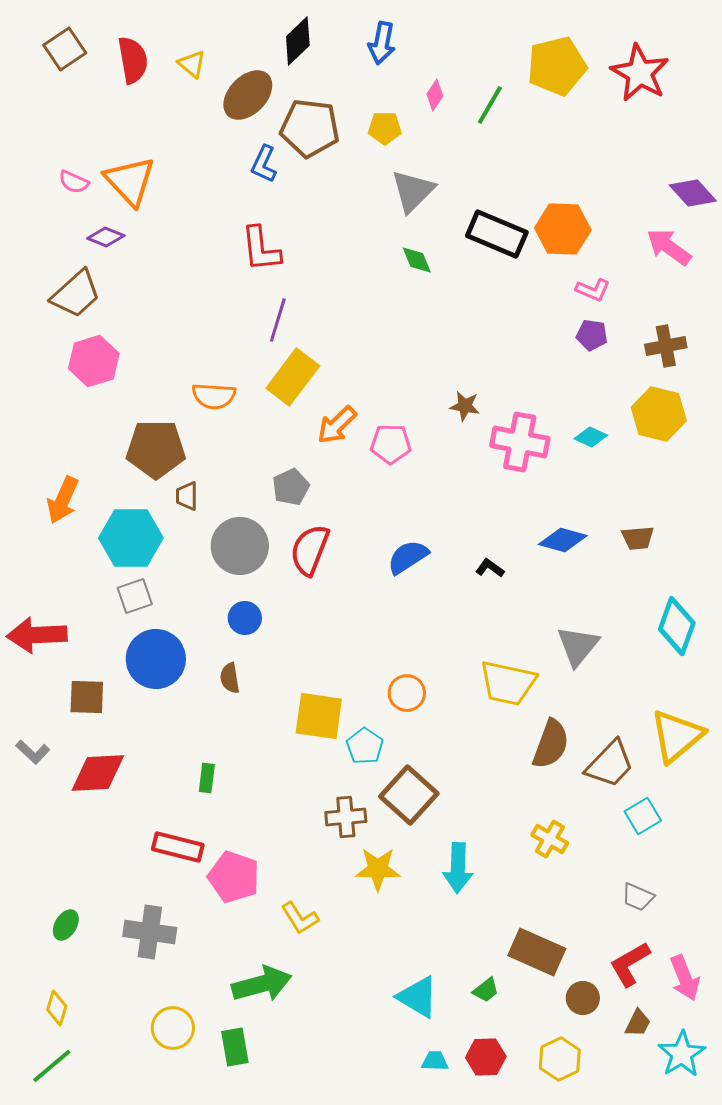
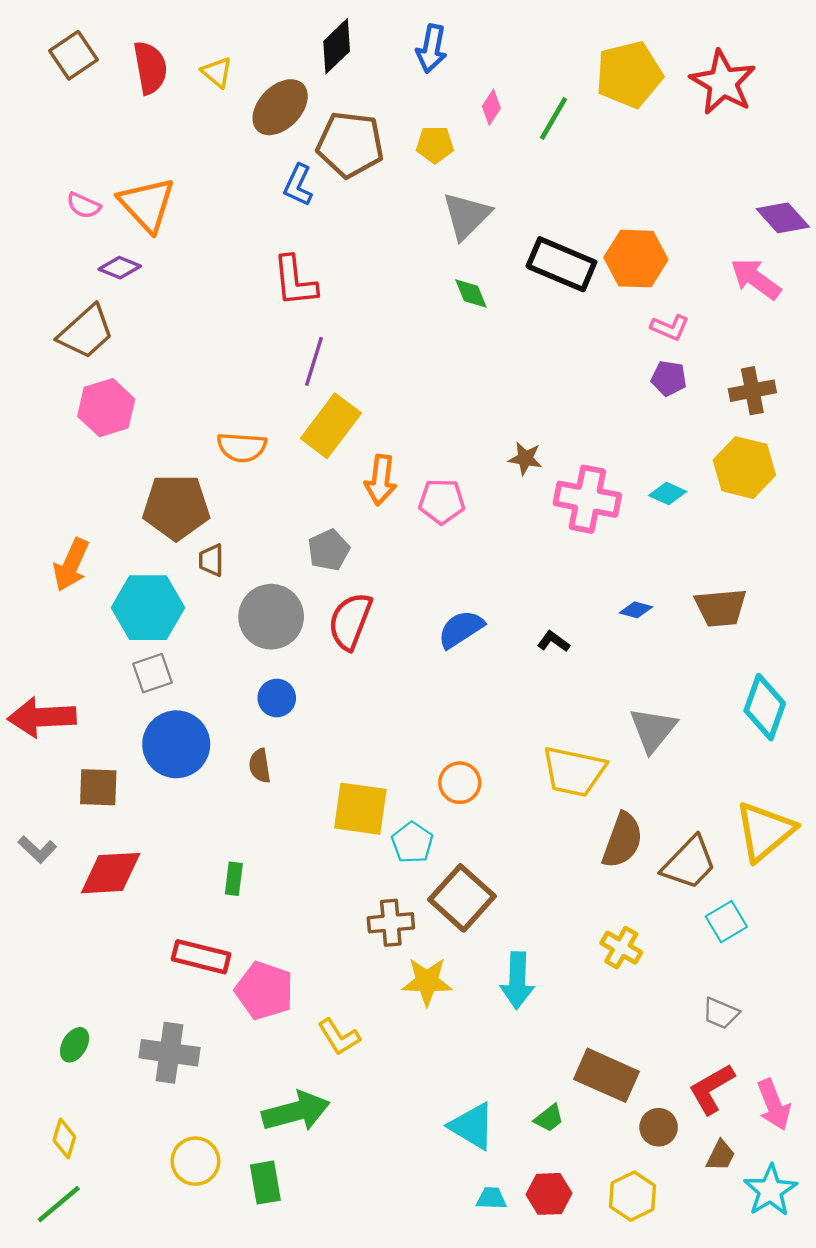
orange arrow: (337, 425) -> (381, 480), turned -39
brown trapezoid: (638, 538) -> (721, 608), size x1.4
blue diamond: (563, 540) -> (636, 610), size x0.6

